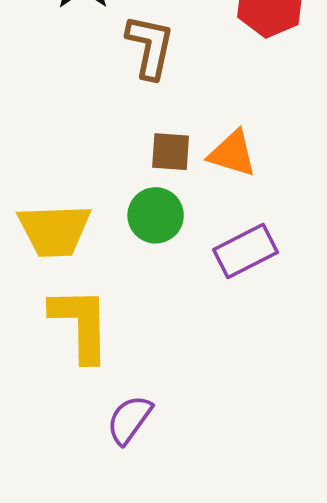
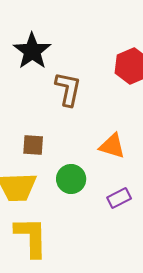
brown square: (171, 152) -> (33, 145), moved
purple rectangle: (246, 251) -> (119, 198), size x0.7

